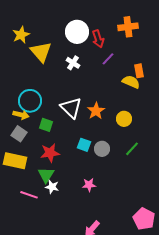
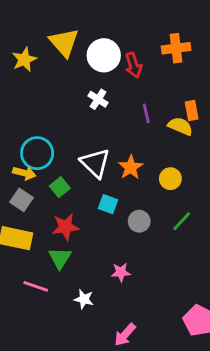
yellow triangle: (41, 52) -> (64, 43), moved
purple line: (108, 59) -> (146, 113), moved, turned -56
green square: (46, 125) -> (60, 187), turned 32
cyan square: (84, 145) -> (108, 204), moved
white star: (52, 187) -> (84, 299), moved

